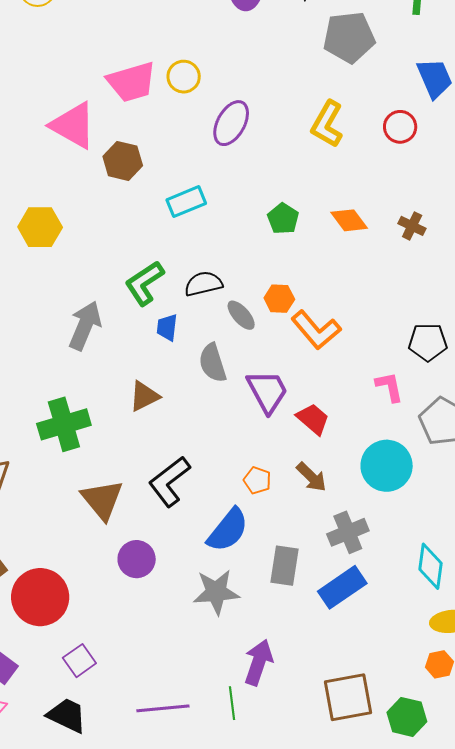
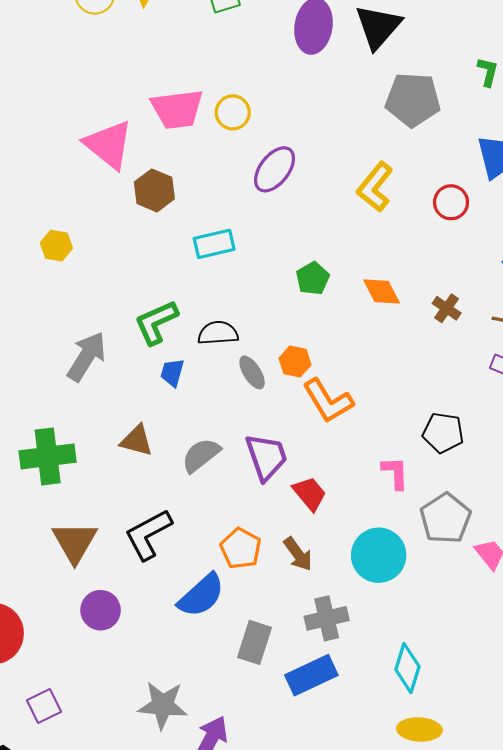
yellow hexagon: (40, 227) -> (56, 246), size x0.7
gray semicircle: (213, 363) -> (201, 455), moved, turned 60
brown triangle: (144, 396) -> (137, 441), turned 32
orange pentagon: (257, 480) -> (241, 548), size x1.4
gray star: (216, 592) -> (163, 705), moved
purple square: (79, 661) -> (44, 706), moved

